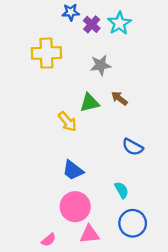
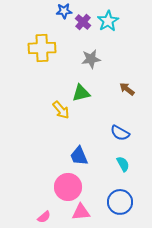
brown arrow: (119, 98) -> (127, 89), moved
blue trapezoid: (73, 170) -> (79, 156), moved, turned 30
cyan semicircle: (122, 190) -> (123, 164), moved

